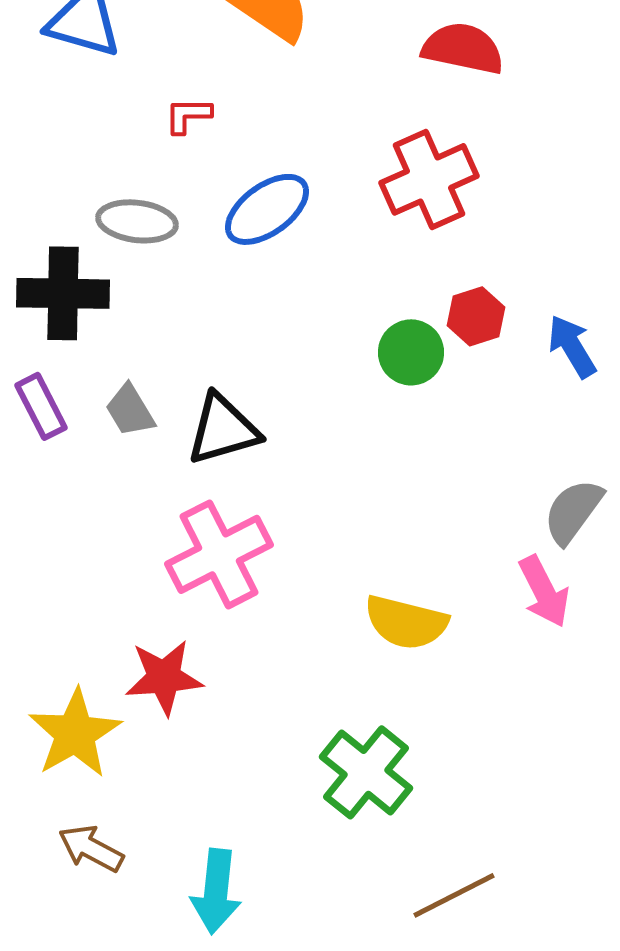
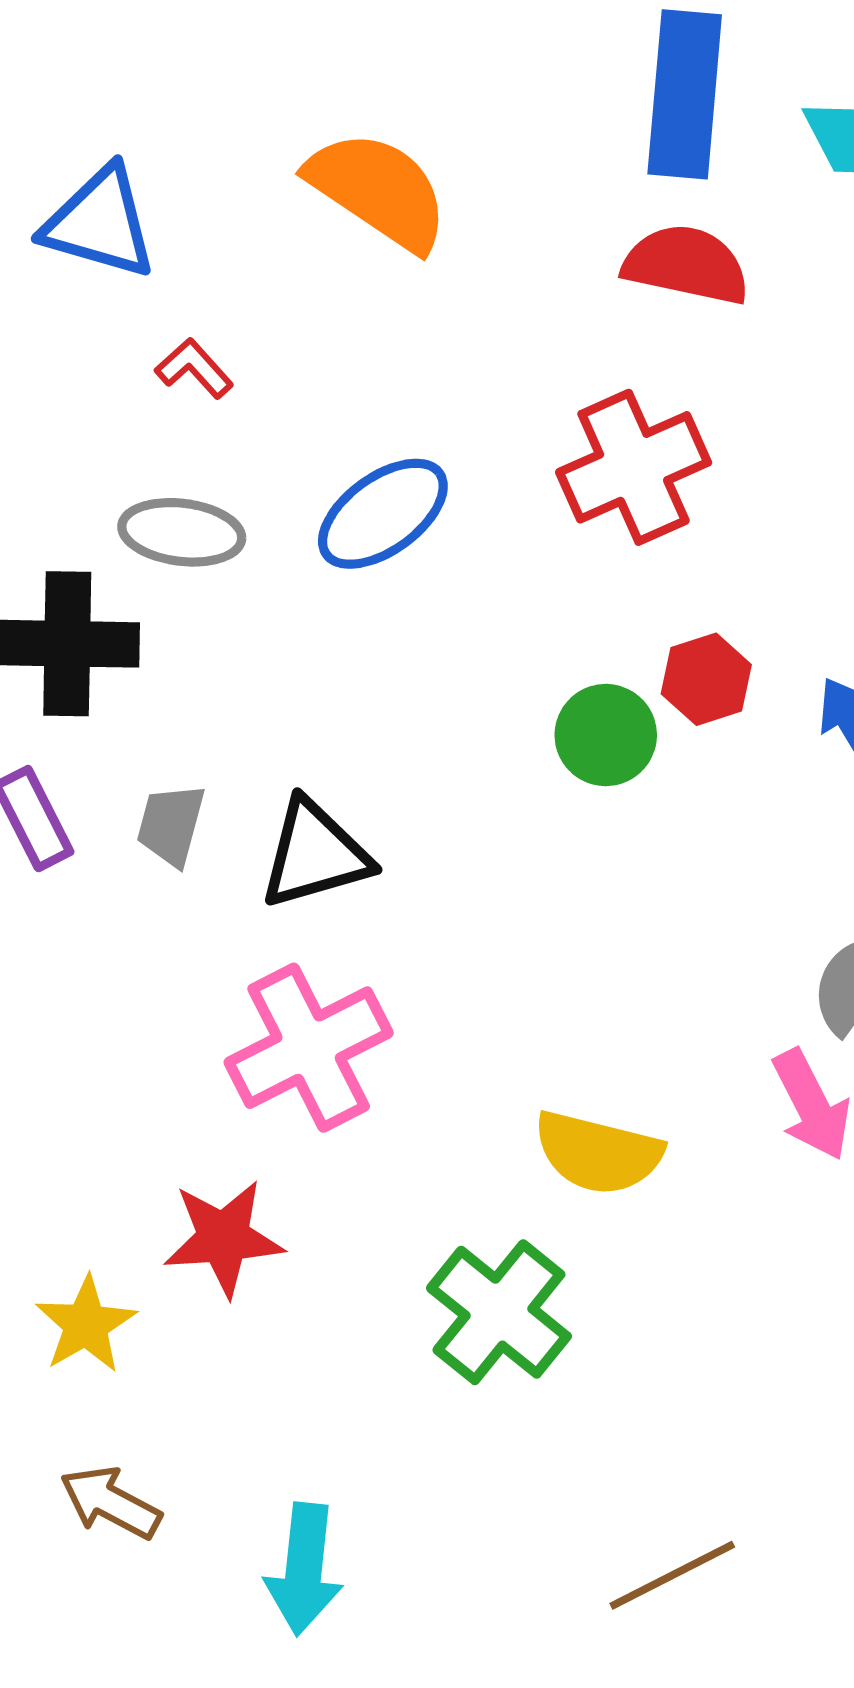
red L-shape: (188, 115) -> (194, 368), moved, turned 48
gray trapezoid: (130, 410) -> (171, 825), turned 46
yellow star: (75, 733) -> (86, 1325), size x0.7
green cross: (366, 772) -> (499, 1312), moved

